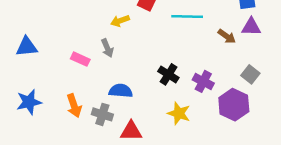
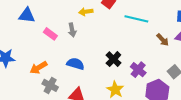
blue triangle: (27, 47) -> (27, 15), moved
orange arrow: (74, 106) -> (39, 68), turned 66
gray cross: (102, 114) -> (50, 85), moved

